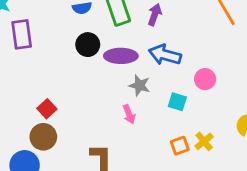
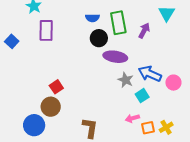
black circle: (88, 45) -> (99, 38), moved
blue arrow: (165, 55) -> (150, 74), moved
cyan square: (177, 102) -> (142, 96), moved, turned 32
pink arrow: (129, 114) -> (132, 118), moved, turned 88

